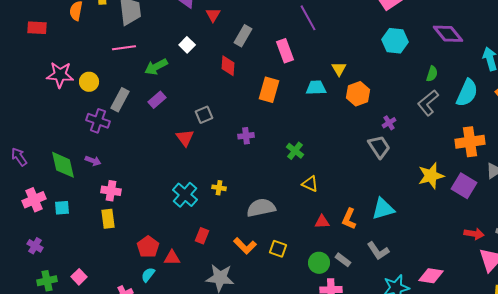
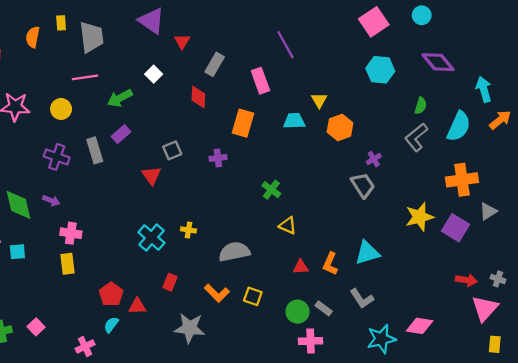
yellow circle: (89, 82) -> (61, 109), moved
gray rectangle: (120, 100) -> (95, 150), moved, turned -45
purple cross: (246, 136) -> (218, 158), moved

